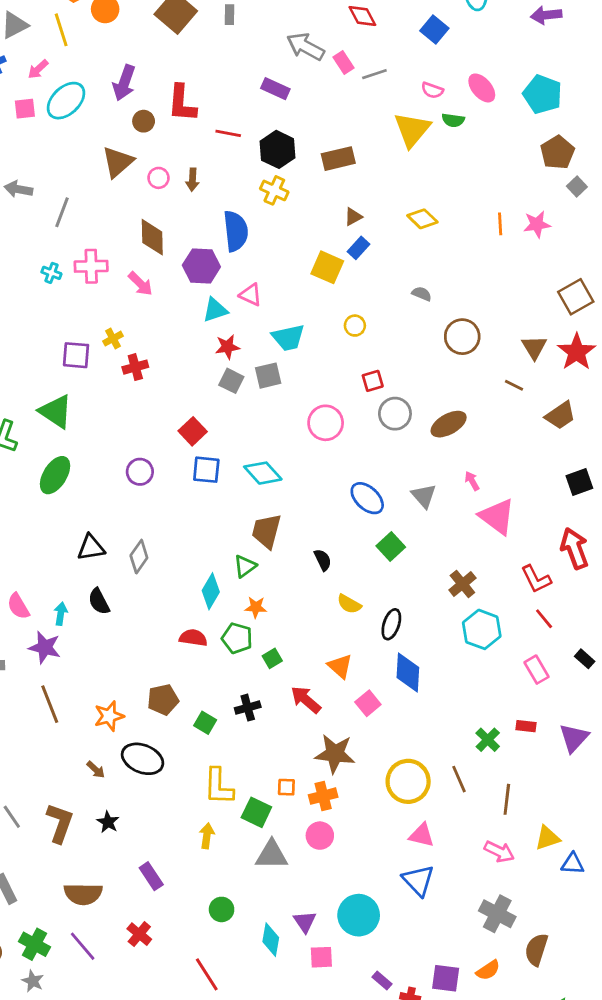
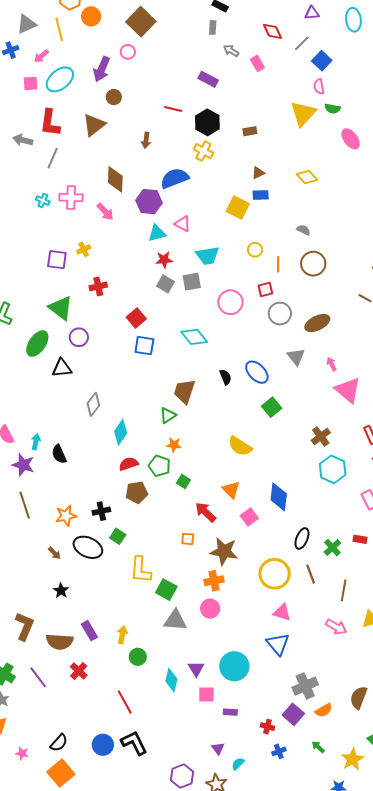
gray rectangle: (229, 15) -> (213, 27), moved
blue square: (434, 30) -> (322, 61), moved
gray arrow: (305, 47) -> (231, 51), size x0.6
gray line: (374, 74) -> (302, 43), moved, turned -30
pink ellipse: (482, 88) -> (351, 139), moved
pink semicircle: (432, 90) -> (319, 87), turned 56
red L-shape: (182, 103) -> (50, 123), moved
brown rectangle: (338, 159) -> (250, 131), size x0.6
pink circle: (158, 178) -> (128, 52), moved
orange line: (500, 224) -> (278, 264), moved
blue semicircle: (236, 231) -> (175, 178), turned -108
blue rectangle: (359, 248) -> (261, 195), turned 42
brown circle: (462, 337) -> (313, 264), moved
red cross: (135, 367) -> (98, 286), moved
green triangle: (56, 412) -> (61, 308), moved
pink circle: (326, 423) -> (230, 302), moved
purple circle: (140, 472) -> (79, 337), moved
cyan diamond: (263, 473) -> (194, 337), moved
gray triangle: (424, 496) -> (296, 357), moved
black triangle: (91, 548) -> (62, 368), moved
black semicircle: (323, 560) -> (226, 377), moved
cyan diamond: (211, 591) -> (121, 432), moved
black semicircle: (99, 601) -> (59, 454), moved
yellow semicircle: (349, 604) -> (240, 446), size x1.4
black ellipse: (391, 624) -> (302, 538), moved
red semicircle: (193, 638) -> (129, 464), turned -30
green square: (272, 658) -> (183, 481), turned -32
brown pentagon: (163, 700) -> (137, 492), moved
black cross: (248, 708) -> (101, 511), moved
green square: (205, 723) -> (118, 536), moved
orange square: (286, 787) -> (188, 539), moved
brown L-shape: (60, 823) -> (25, 626), moved
yellow arrow: (207, 836) -> (122, 635), moved
brown semicircle: (83, 894) -> (60, 642), moved
gray cross: (497, 914) -> (305, 686), moved, turned 35
purple square: (446, 978) -> (293, 714), turned 30
purple rectangle: (382, 980) -> (230, 712), moved, turned -40

